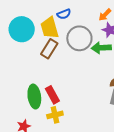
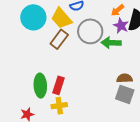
yellow trapezoid: (50, 28) -> (61, 18), turned -30
red rectangle: (52, 95) -> (58, 85), turned 42

